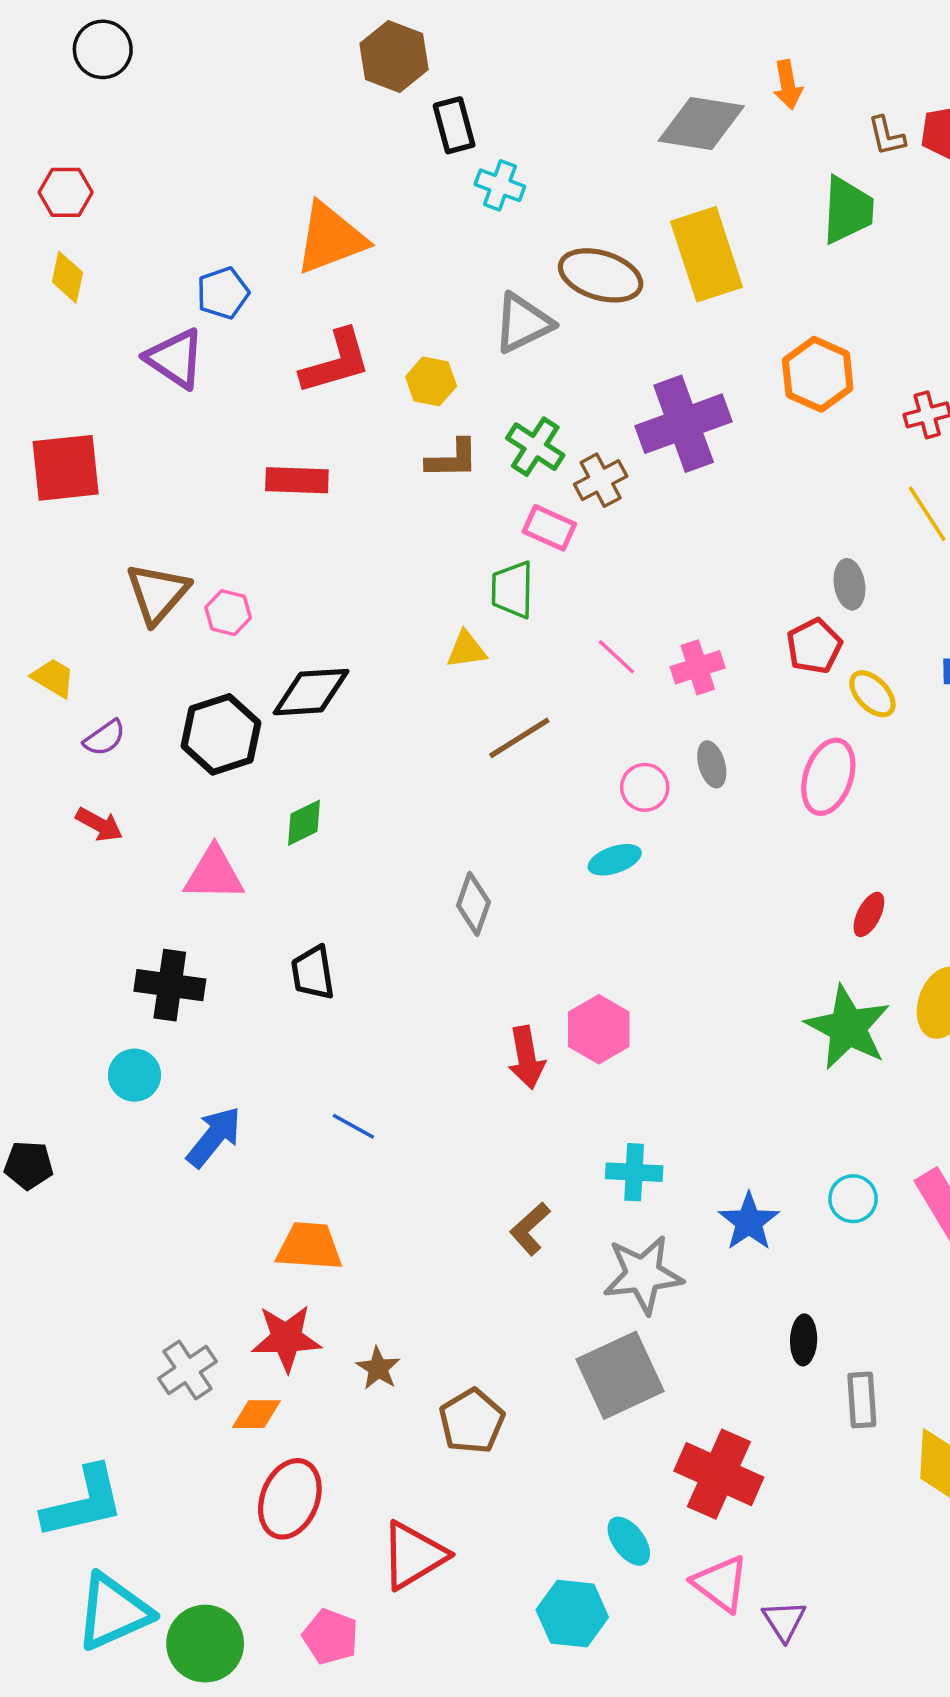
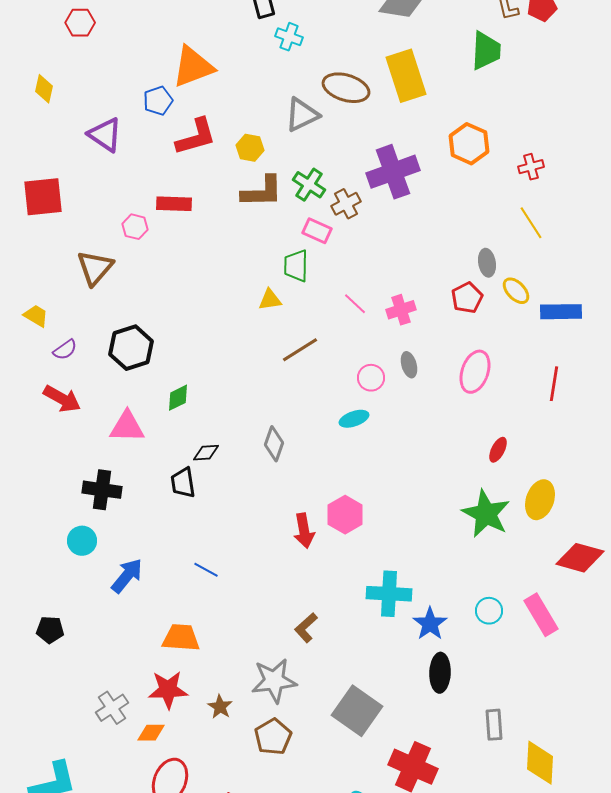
red hexagon: (66, 192) -> (80, 23), moved
blue pentagon: (223, 293) -> (158, 101), moved
brown L-shape: (452, 459) -> (262, 192), size x1.4
pink hexagon: (228, 613) -> (135, 227), moved
black diamond: (311, 692) -> (206, 453), moved, size x0.6
yellow ellipse: (872, 694) -> (516, 291), moved
red arrow: (99, 824) -> (62, 399), size x1.4
black pentagon: (29, 1165) -> (50, 630), moved
cyan cross: (634, 1172) -> (389, 594), moved, size x1.4
gray star: (643, 1275) -> (274, 681), moved
black ellipse: (804, 1340) -> (440, 673), moved, size x1.4
gray square: (620, 1375) -> (357, 711), turned -30

